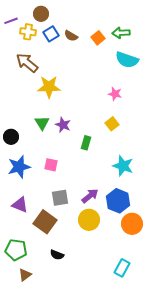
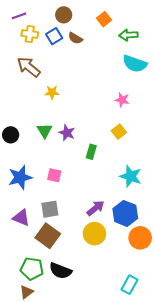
brown circle: (41, 14) -> (64, 15), moved
purple line: (11, 21) -> (19, 16), moved
orange square: (98, 38) -> (104, 19), moved
yellow star: (49, 87) -> (52, 92), size x0.6
black circle: (11, 137) -> (11, 135), moved
gray square: (60, 198) -> (50, 209), moved
green pentagon: (16, 250) -> (32, 269), moved
black semicircle: (57, 255) -> (61, 271), size x1.5

